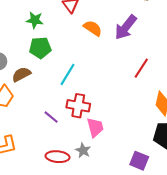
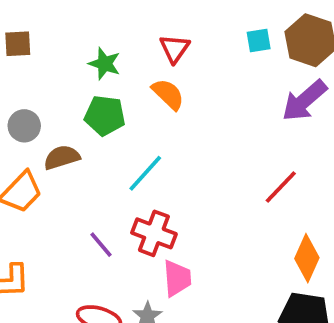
purple arrow: (126, 27) -> (304, 101), moved
orange semicircle: (93, 28) -> (168, 94), moved

